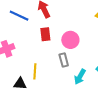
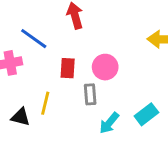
blue line: (19, 16) -> (34, 39), moved
red rectangle: (45, 34) -> (68, 68), moved

